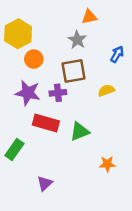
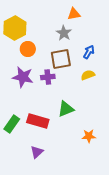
blue arrow: (117, 54) -> (89, 52), moved
red rectangle: (46, 123) -> (38, 121), moved

